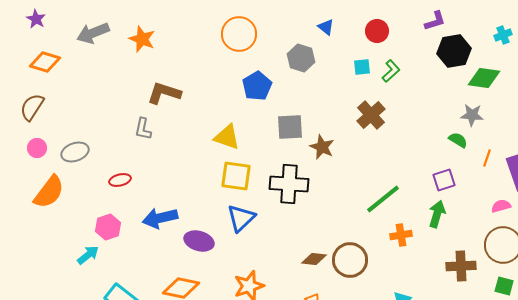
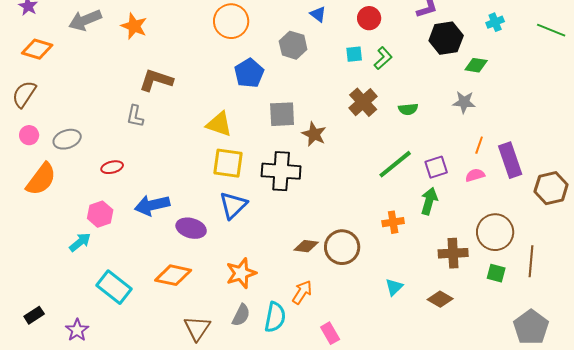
green diamond: (484, 78) -> (476, 65), size x0.7
green semicircle: (458, 140) -> (408, 109), moved, turned 144
green line: (383, 199) -> (395, 164), moved
pink semicircle: (501, 206) -> (475, 175), moved

